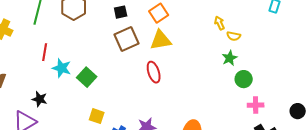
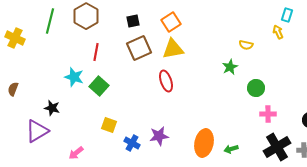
yellow arrow: (220, 23) -> (278, 32), moved
red line: (45, 52) -> (96, 52), moved
green star: (230, 58) -> (230, 67), moved

